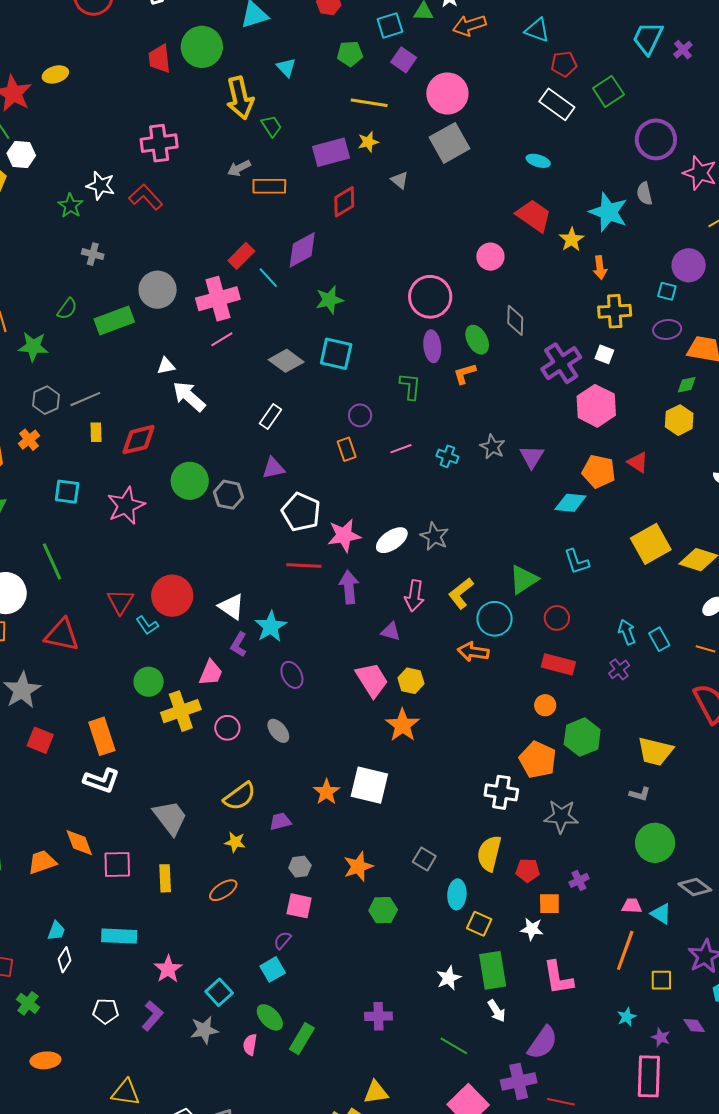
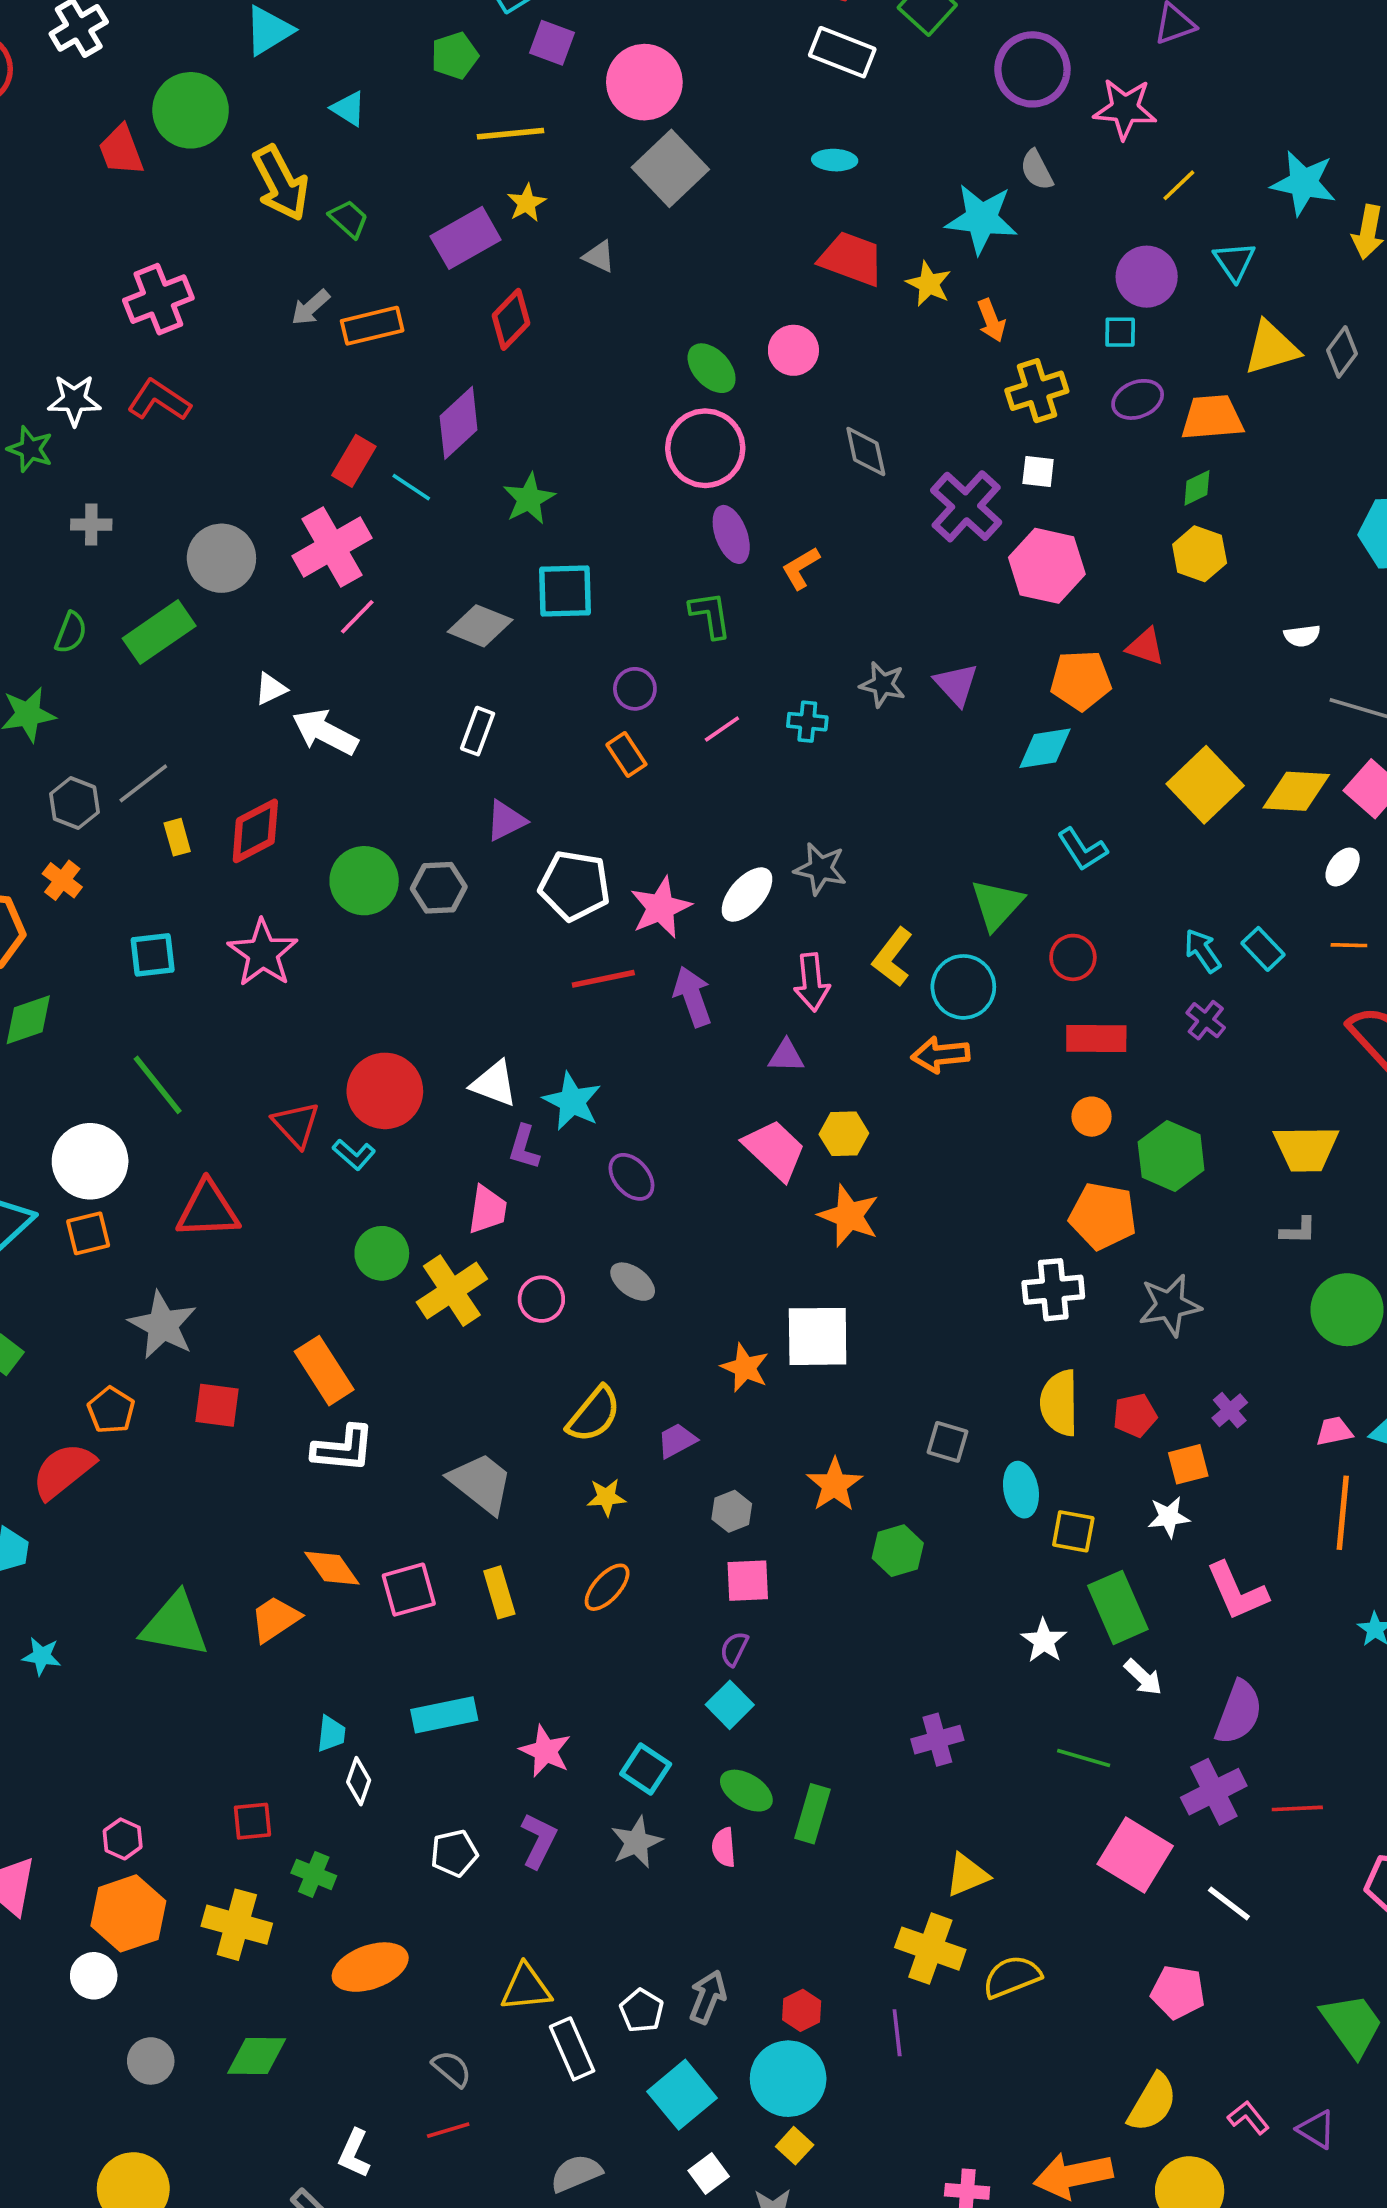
green ellipse: (477, 340) -> (712, 368), moved
orange ellipse: (45, 1060) -> (370, 1967), size x1.4

